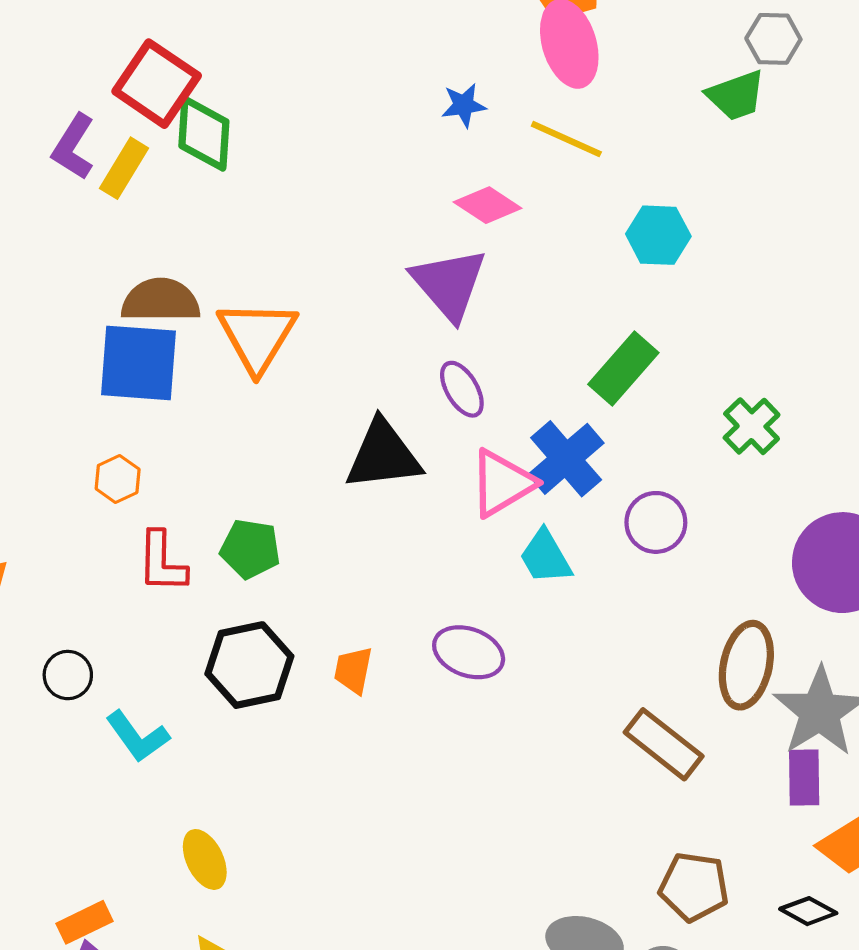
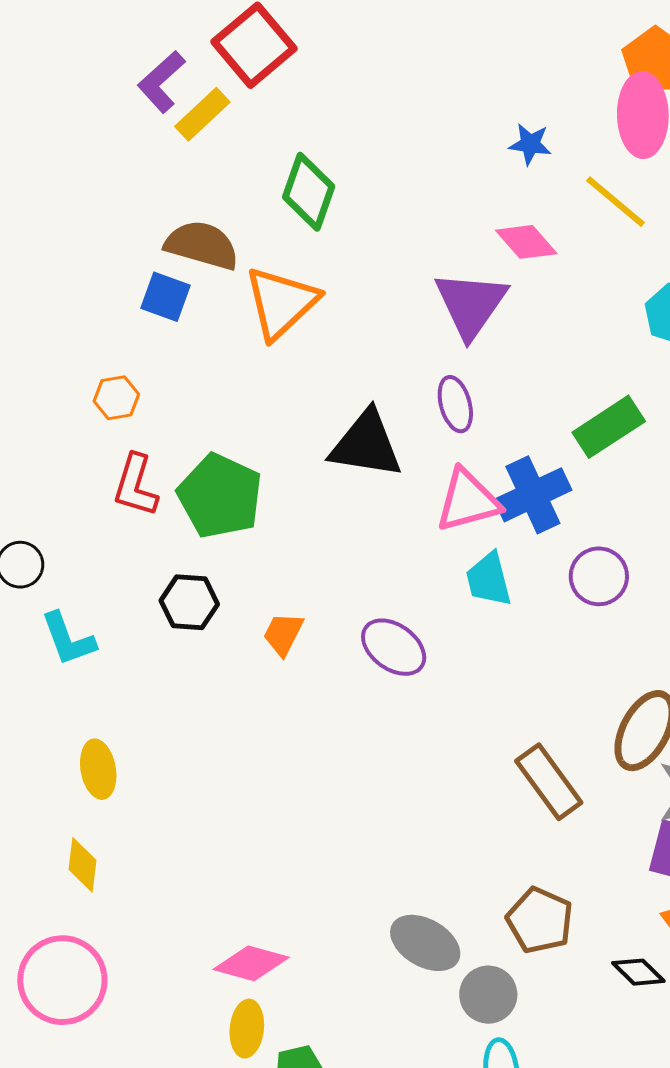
green diamond: (204, 134) -> (309, 192), moved
blue square: (138, 363) -> (165, 297), size x0.6
green pentagon: (250, 549) -> (220, 496), size x1.5
black hexagon: (249, 665) -> (189, 602), size x0.7

